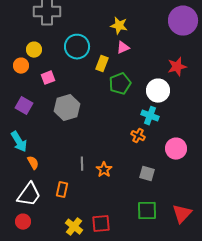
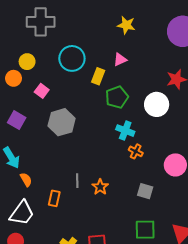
yellow star: (119, 26) -> (126, 25), moved
pink square: (48, 78) -> (42, 91), turned -32
cyan cross: (150, 116) -> (125, 131), moved
orange rectangle: (62, 190) -> (54, 198), moved

